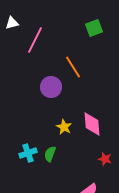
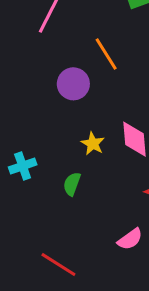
cyan cross: (28, 153) -> (23, 166), moved

